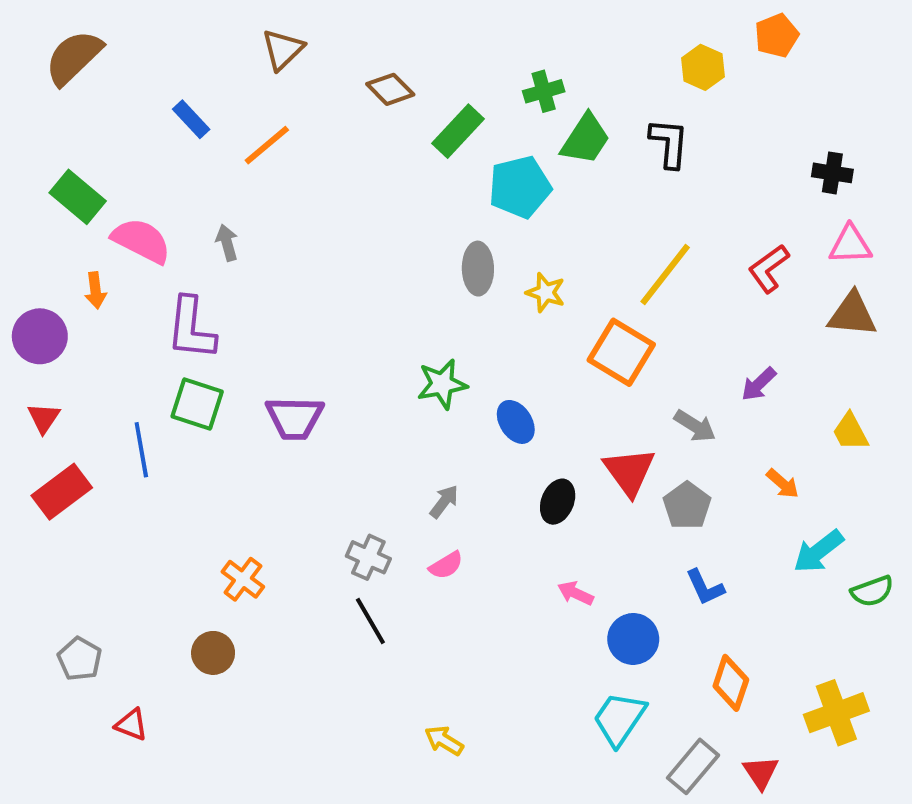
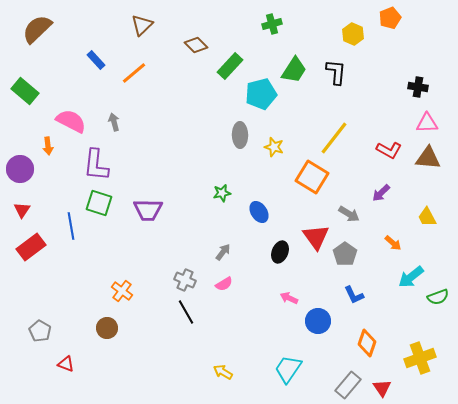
green cross: (544, 91) -> (272, 24), moved
green rectangle: (78, 197) -> (25, 91), moved
red L-shape: (769, 269) -> (389, 150), moved, turned -115
green star: (442, 384) -> (222, 193), size x0.7
cyan trapezoid: (619, 719) -> (288, 369), moved

